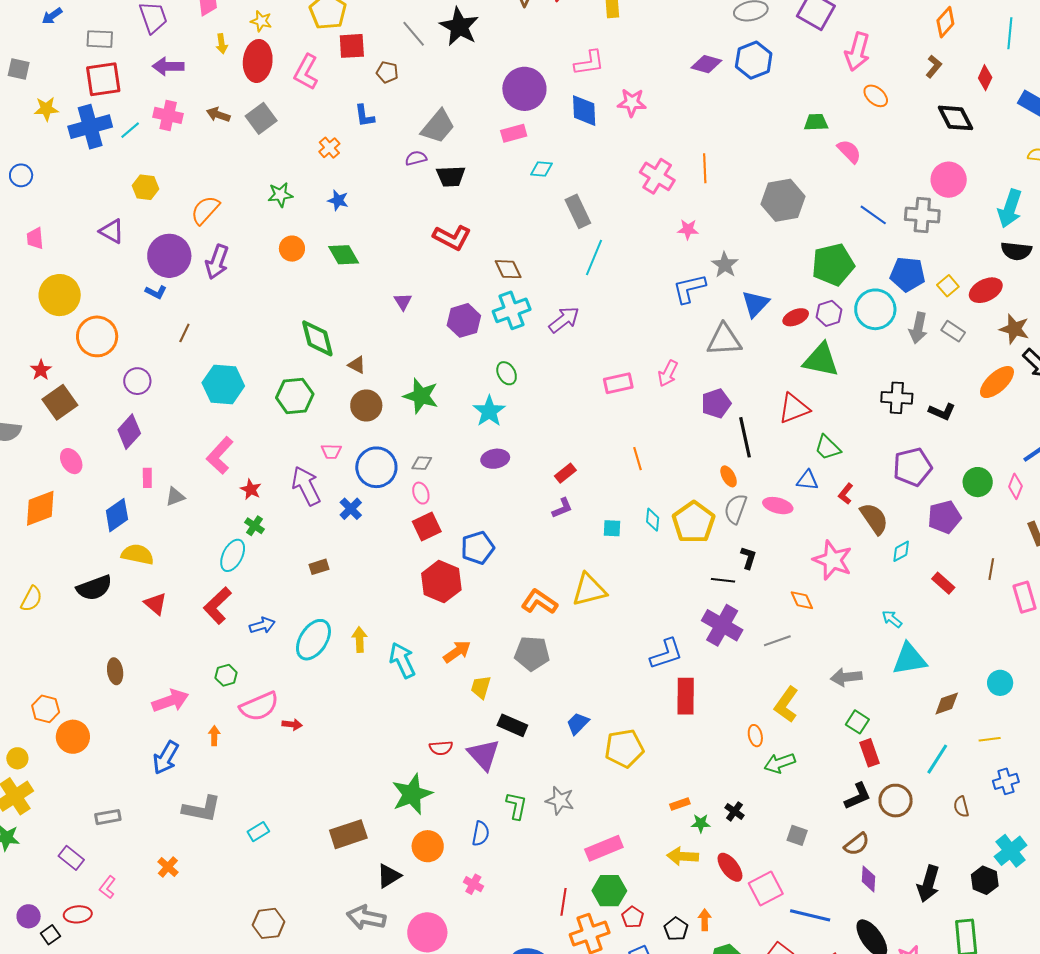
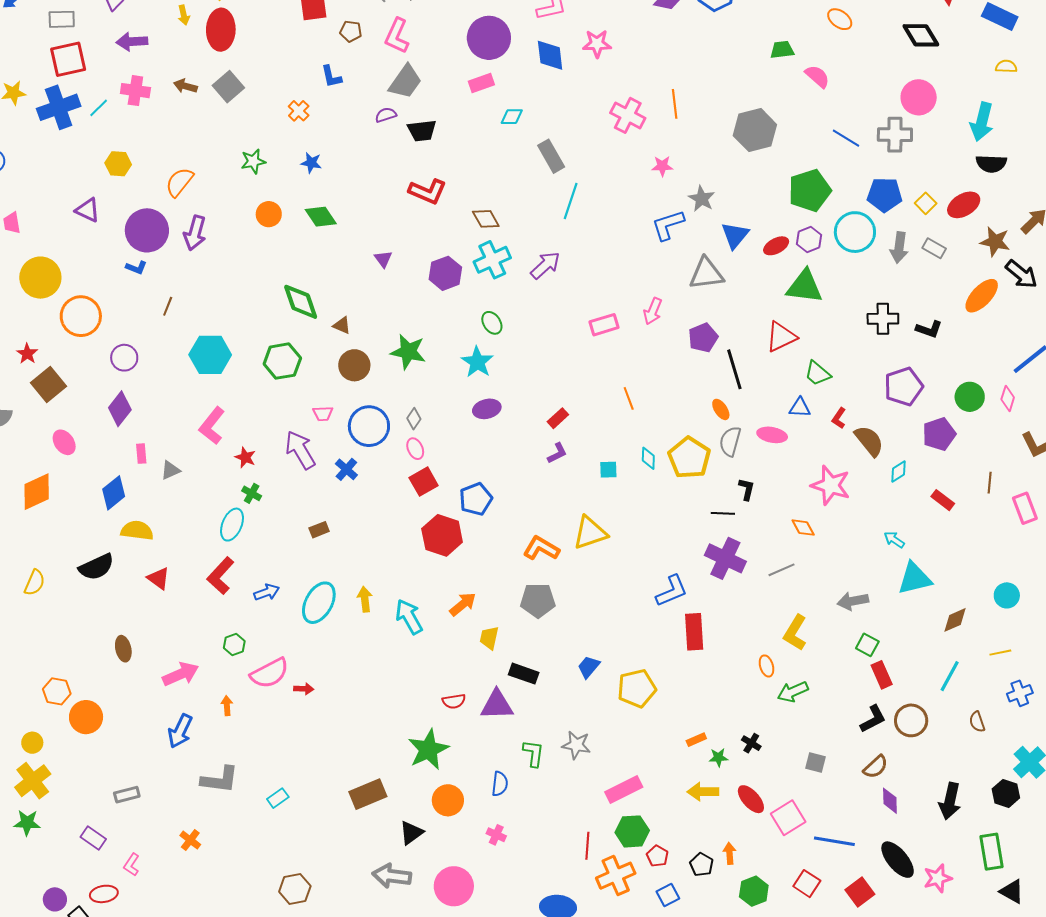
pink L-shape: (306, 72) -> (397, 36), moved
gray diamond: (422, 463) -> (414, 419), turned -55
purple triangle: (484, 755) -> (497, 705), turned -45

